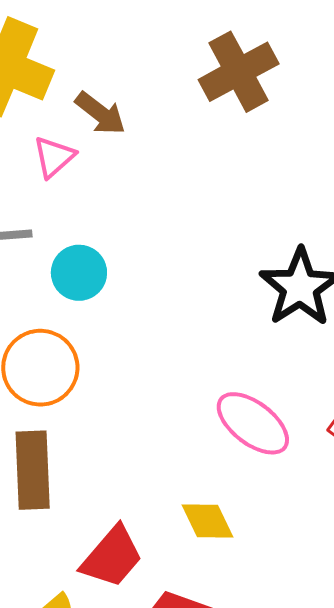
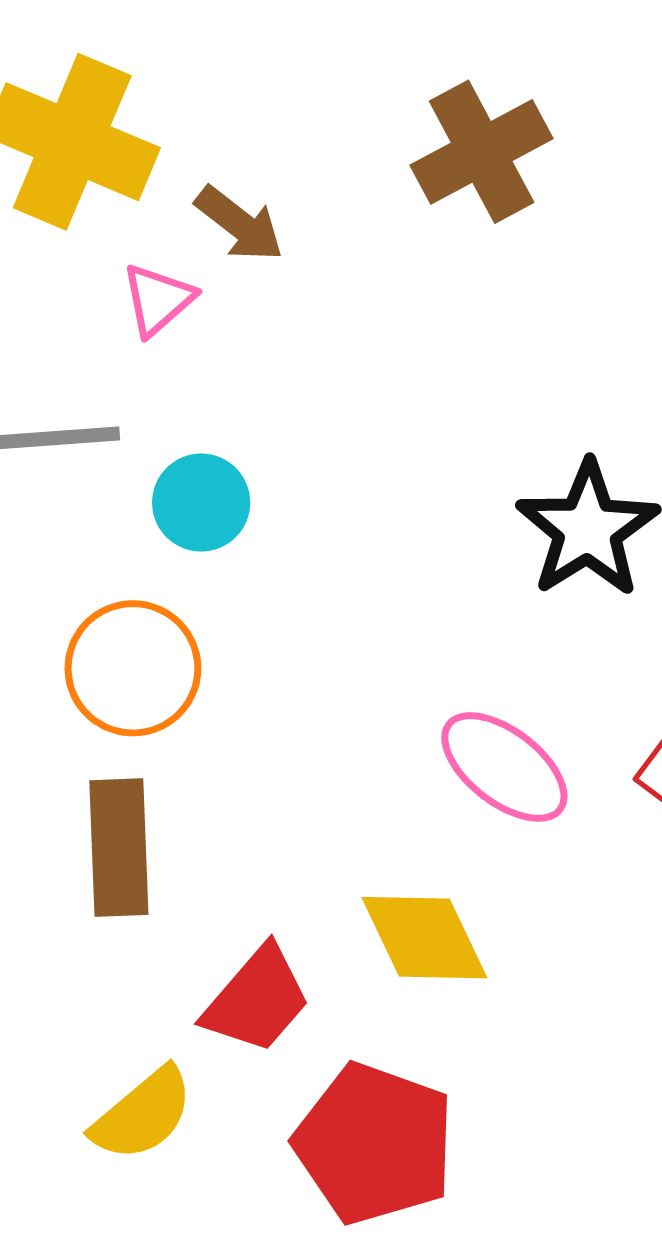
yellow diamond: (207, 521) -> (424, 938), size x1.4

